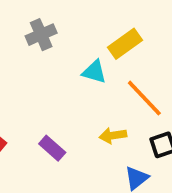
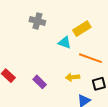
gray cross: (41, 35) -> (37, 21), turned 35
orange line: (144, 98) -> (90, 58), turned -30

